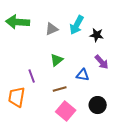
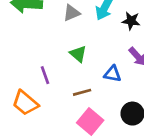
green triangle: (57, 60) -> (78, 54), turned -40
orange trapezoid: (17, 97) -> (25, 103), turned -60

